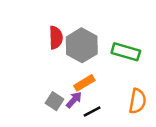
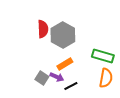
green rectangle: (126, 52) -> (103, 56), moved
purple arrow: (74, 100) -> (57, 77), turned 72

